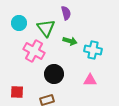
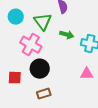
black circle: (54, 74) -> (40, 69), moved
red square: (17, 92) -> (15, 78), moved

